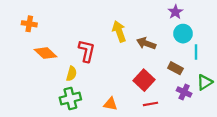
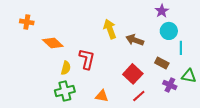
red L-shape: (87, 51) -> (87, 59), moved
orange diamond: (45, 53) -> (53, 43), moved
green triangle: (205, 82) -> (189, 76), turned 42
red line: (151, 104) -> (139, 96), turned -32

